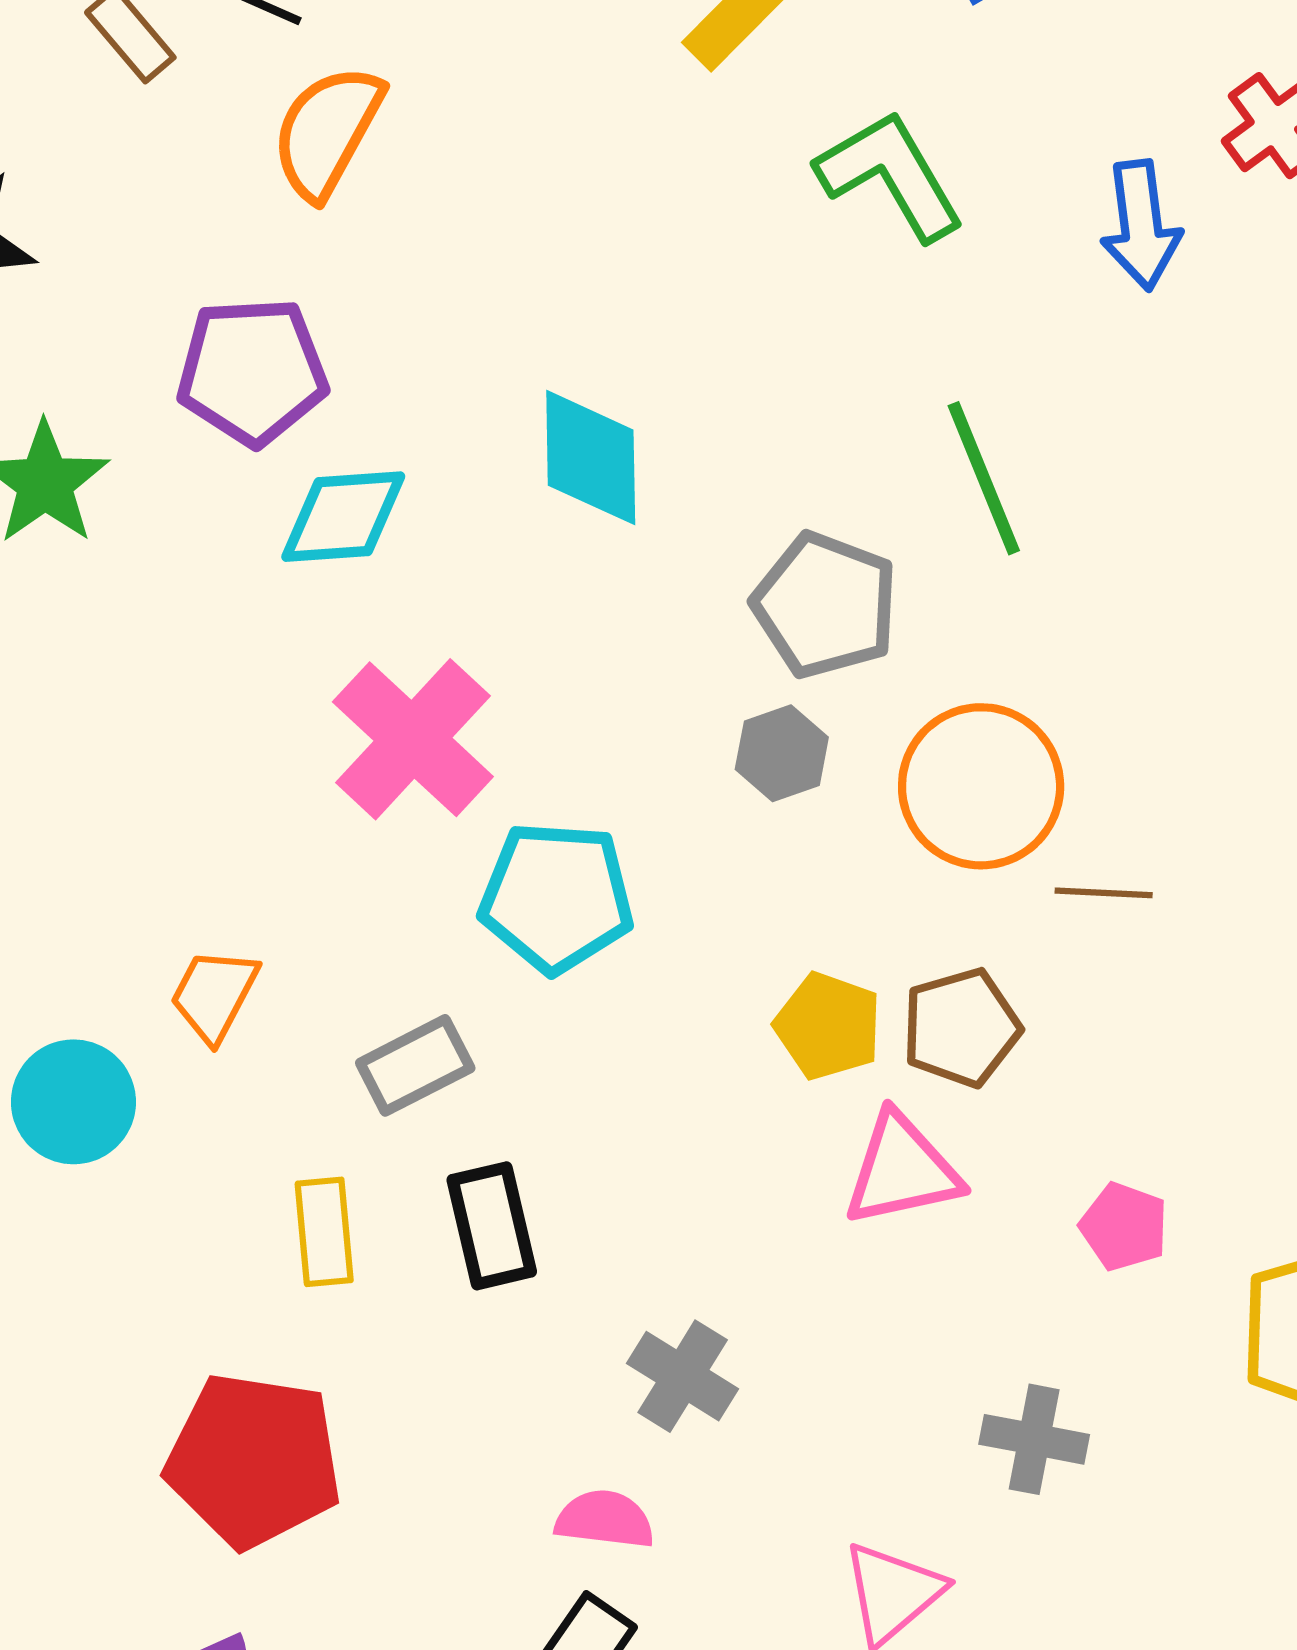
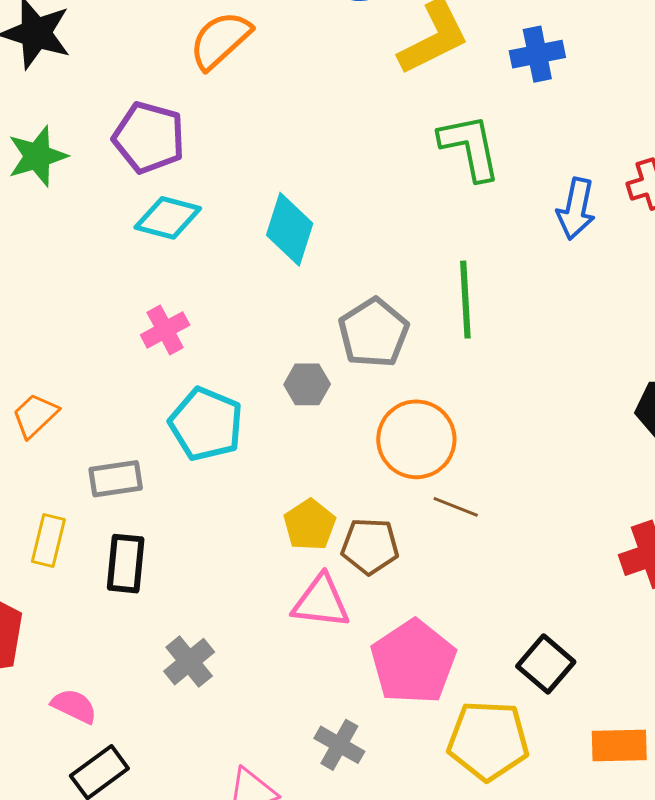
pink cross: (413, 739) -> (165, 330), size x0.6
gray hexagon: (782, 753) -> (307, 384), moved
pink pentagon: (1124, 1227) -> (413, 662), size x2.0
pink semicircle: (605, 1519) -> (74, 706), moved

